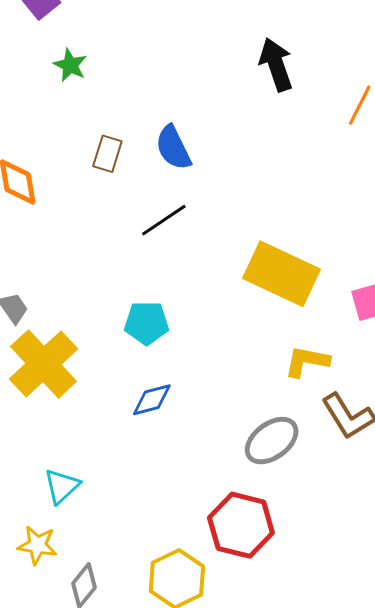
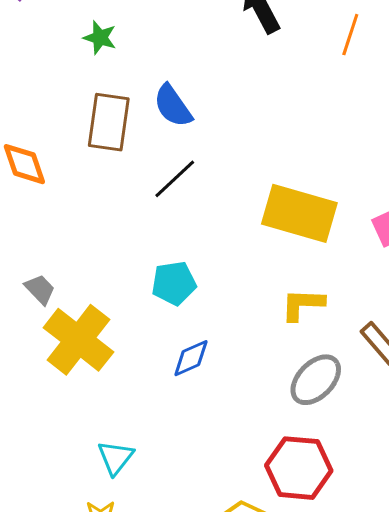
green star: (70, 65) -> (100, 38), moved
brown rectangle: (107, 154) -> (109, 122), size x1.6
yellow L-shape: (307, 361) -> (303, 304), moved

